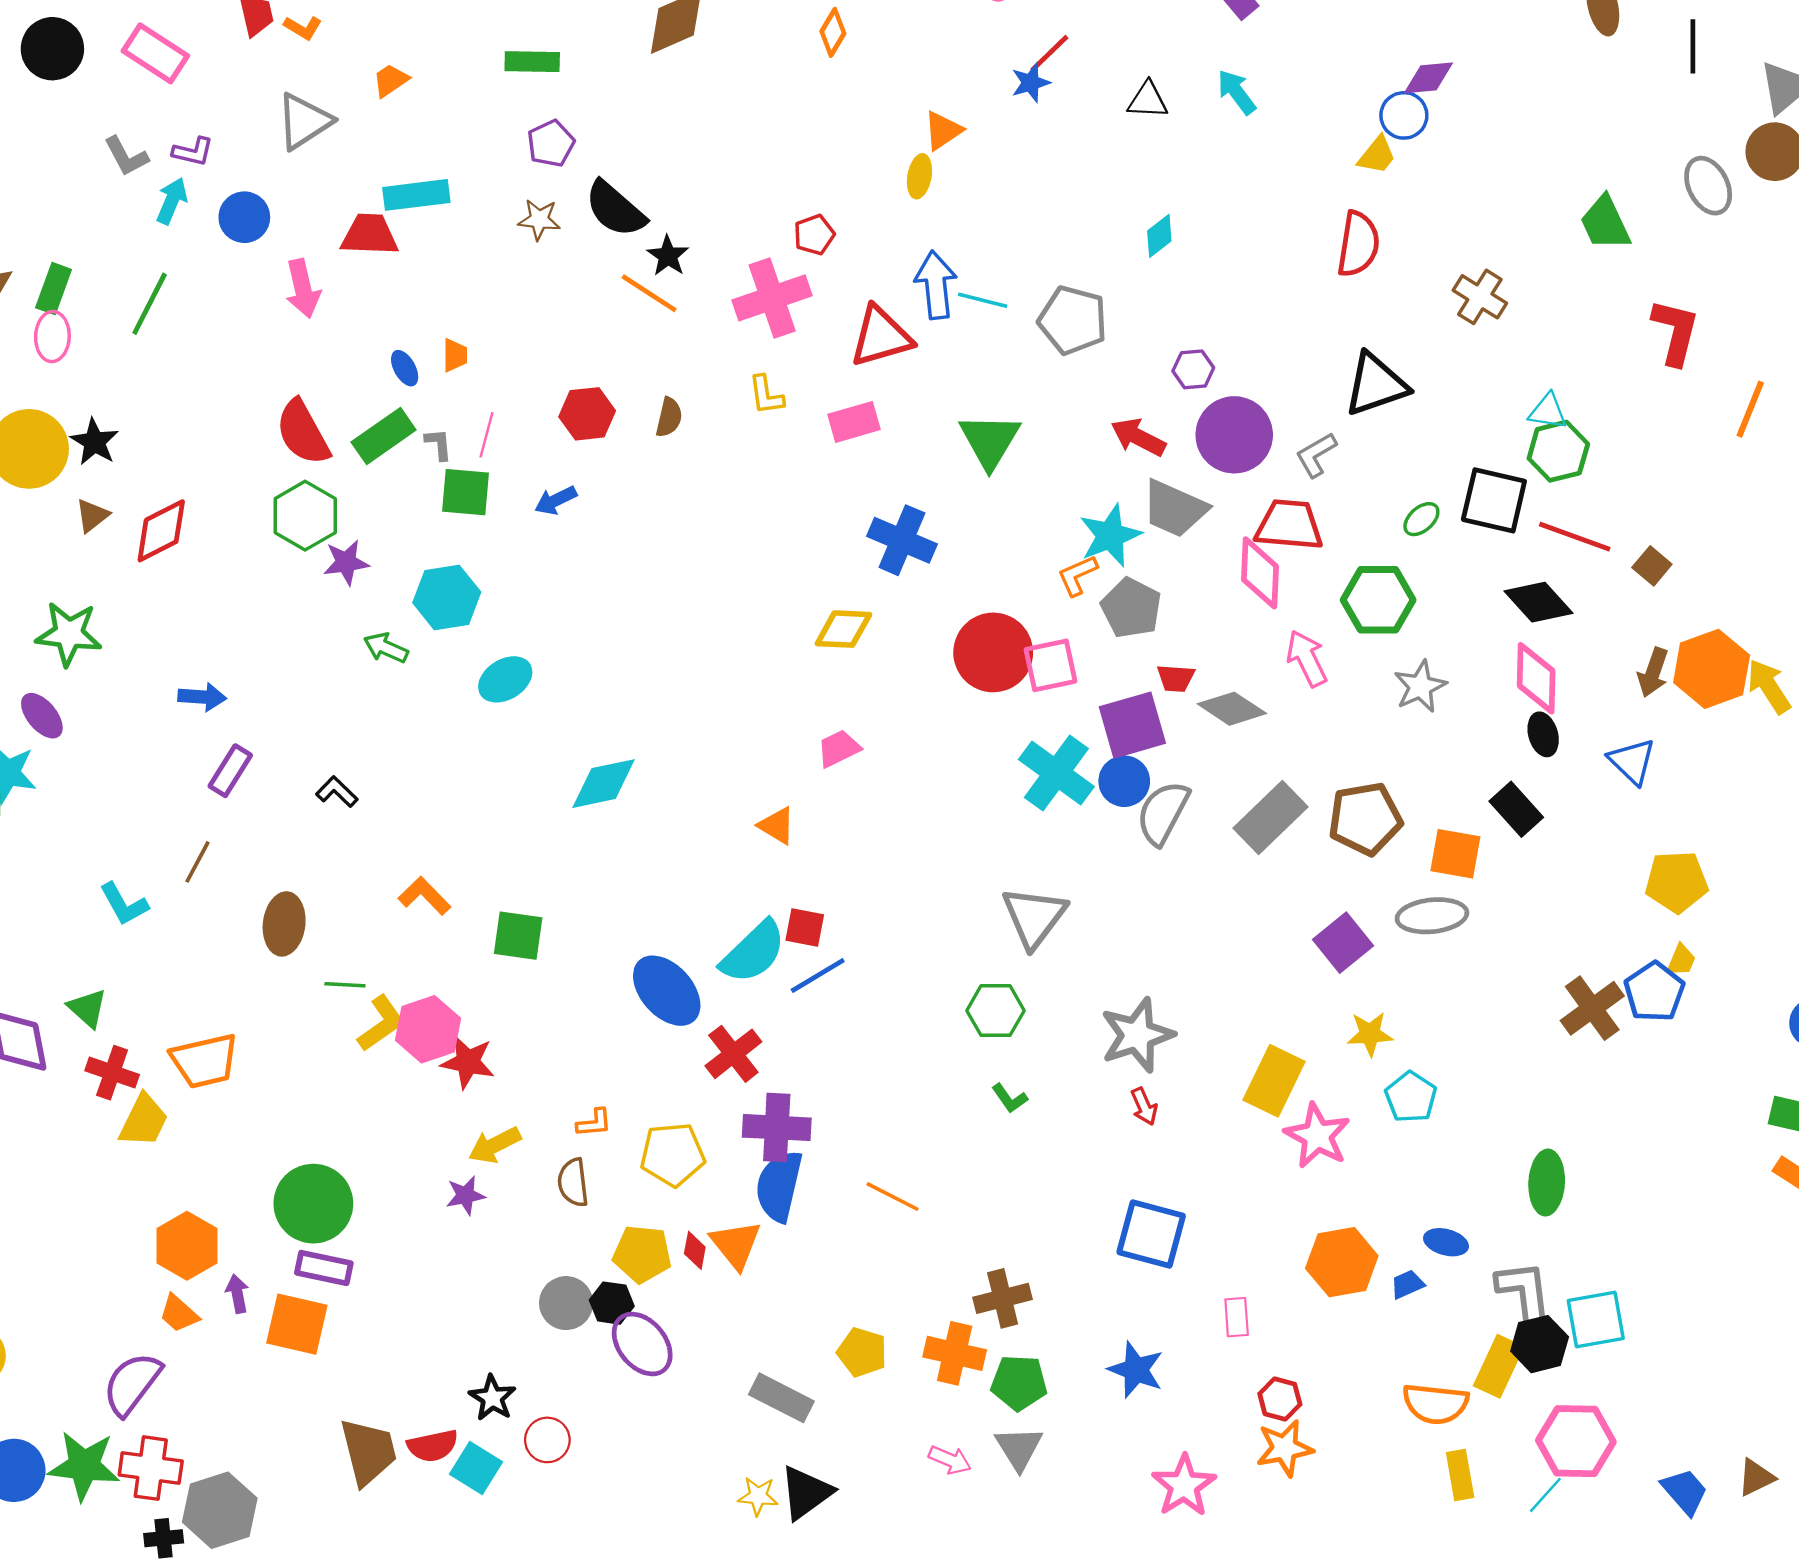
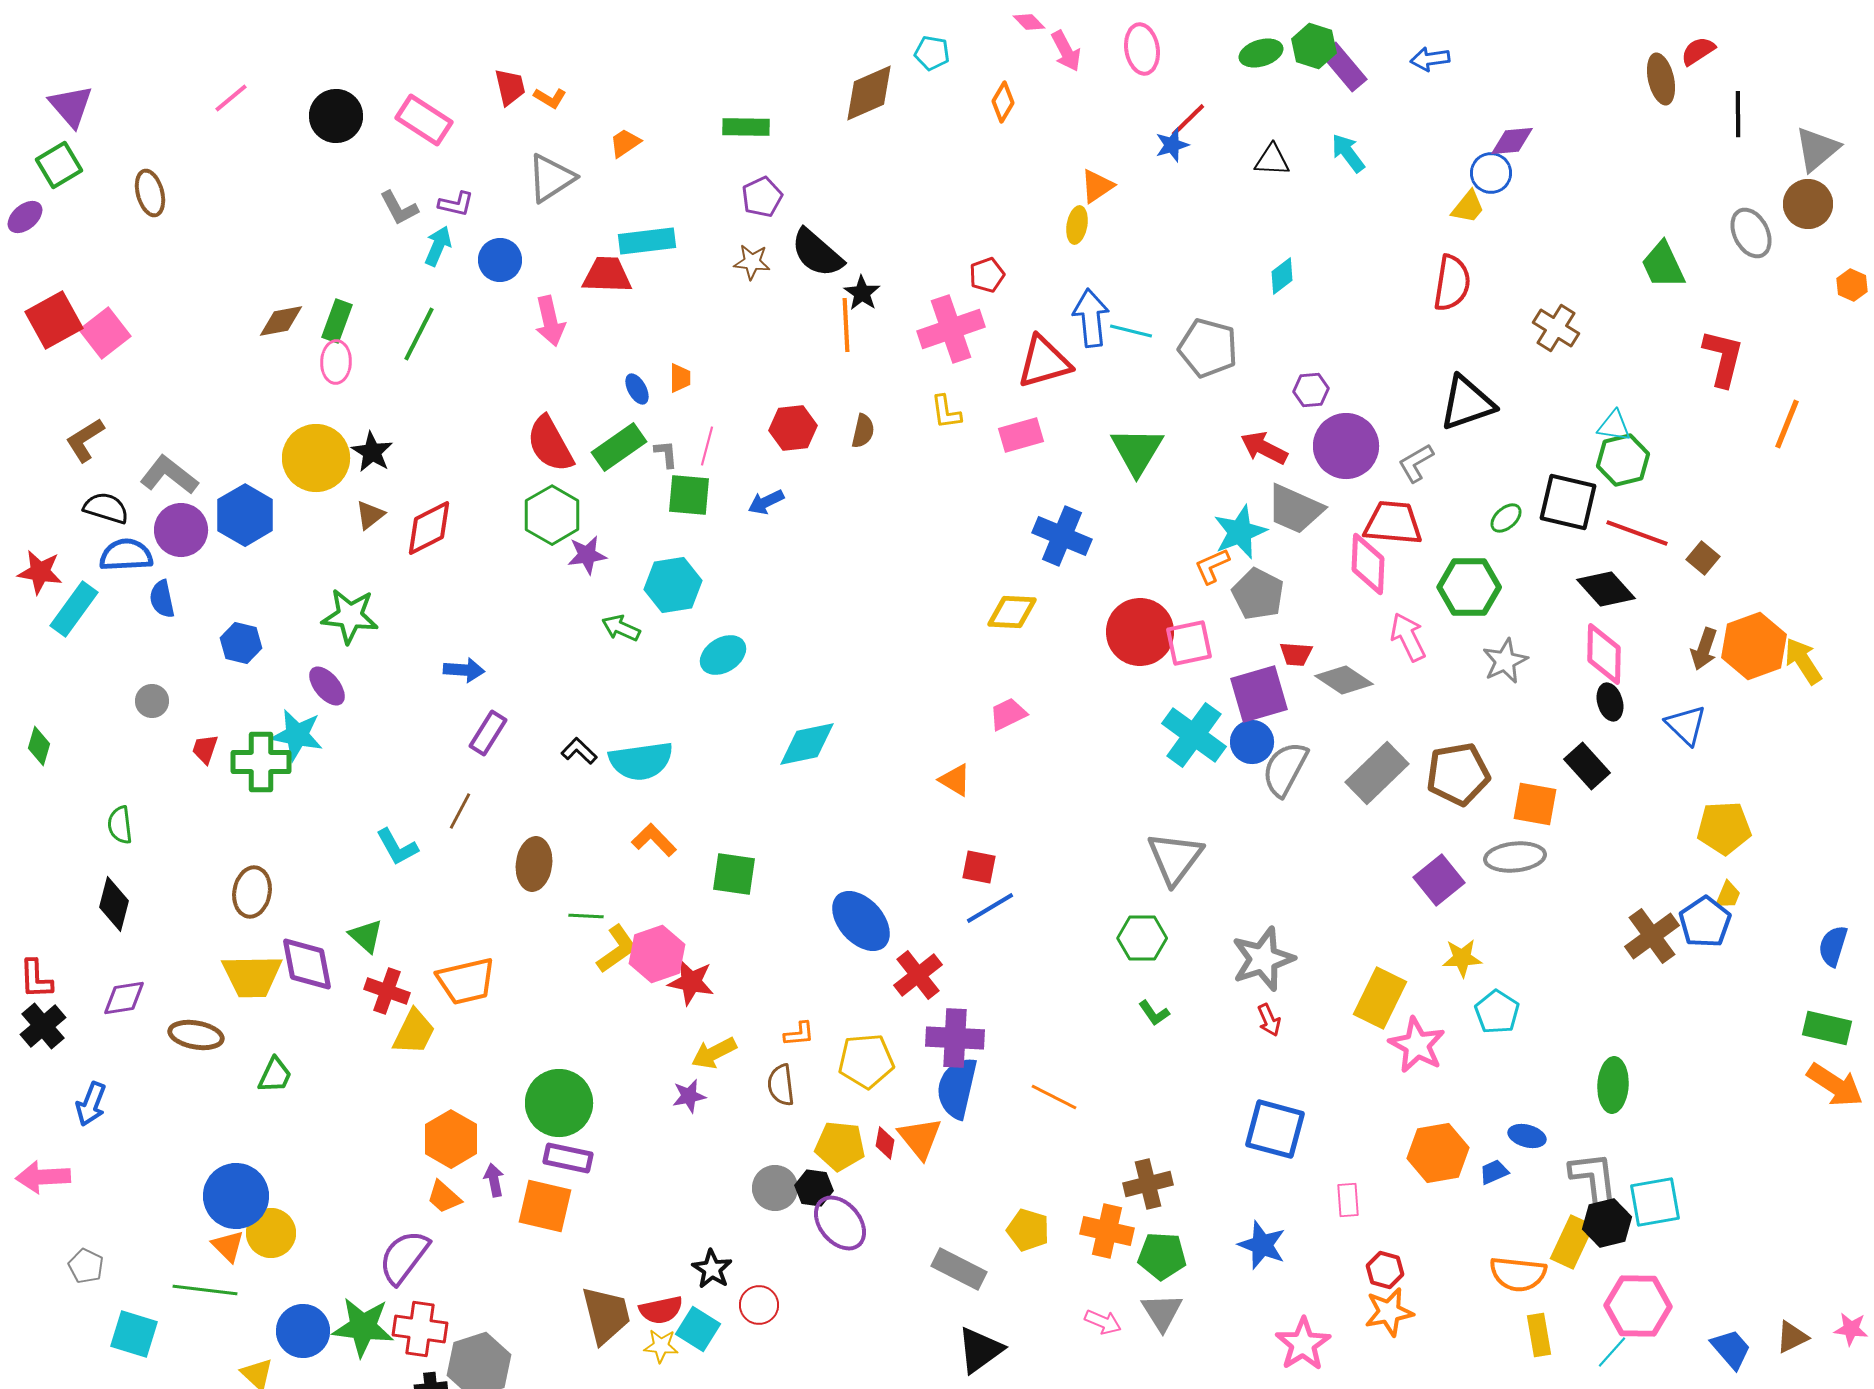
orange line: (649, 293) -> (846, 325), turned 54
cyan semicircle: (753, 952) -> (641, 761), moved, turned 36
yellow star: (758, 1496) -> (661, 1346), moved

